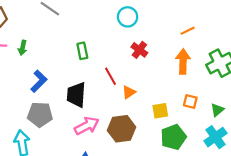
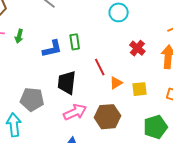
red cross: (139, 50) -> (137, 48), moved
blue L-shape: (39, 81) -> (52, 49), moved, turned 30
yellow square: (160, 111) -> (139, 89), moved

